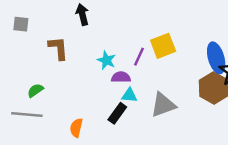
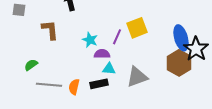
black rectangle: (117, 113) -> (99, 84), turned 42
gray line: (27, 115) -> (49, 85), moved
orange semicircle: (76, 128) -> (74, 87), moved

